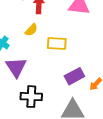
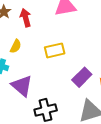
yellow semicircle: (31, 30) -> (16, 46), moved

